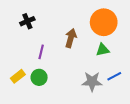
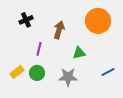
brown arrow: (71, 38) -> (59, 30), moved
green triangle: (103, 50) -> (79, 53), moved
gray star: (92, 82) -> (68, 77), moved

